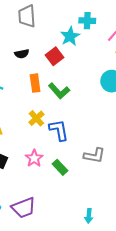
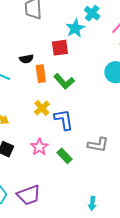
cyan cross: (87, 21) -> (92, 13), turned 35
black semicircle: (22, 54) -> (26, 59), moved
red square: (54, 56) -> (60, 48), turned 30

